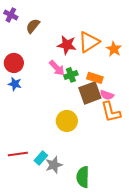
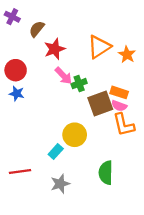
red star: (67, 45) -> (55, 49), moved, turned -30
orange rectangle: (95, 78) -> (119, 92), moved
cyan rectangle: (41, 158) -> (56, 151), moved
green semicircle: (83, 177) -> (106, 173), moved

